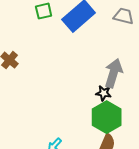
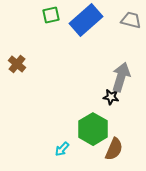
green hexagon: (107, 117) -> (93, 129), moved

